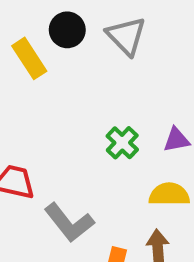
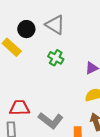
green cross: (122, 143) -> (56, 58), moved

